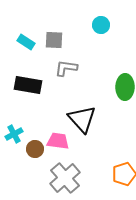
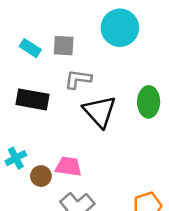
cyan circle: (101, 25) -> (120, 28), size x1.8
black triangle: (82, 119) -> (100, 111), moved

